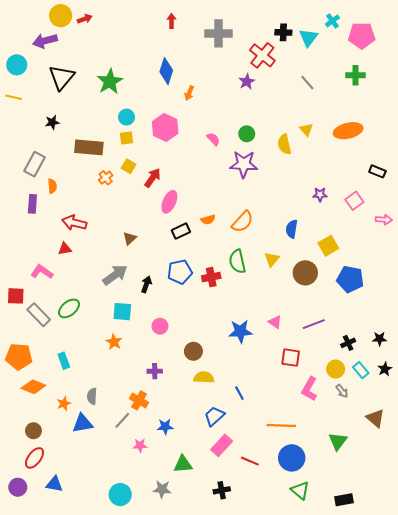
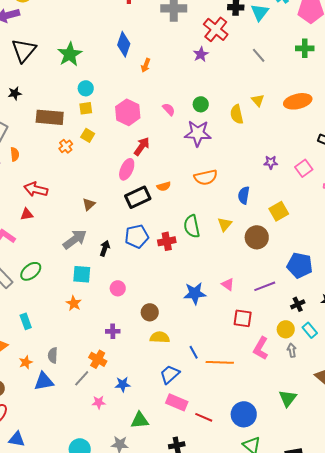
pink hexagon: (165, 128) -> (128, 112), moved
red arrow: (153, 178) -> (142, 146), moved
orange semicircle: (243, 222) -> (206, 177), moved, turned 35
black rectangle: (181, 231) -> (138, 197), size x1.4
blue pentagon: (350, 279) -> (300, 265), moved
gray arrow: (342, 391) -> (292, 350), turned -152
orange line: (281, 426) -> (220, 362), moved
pink rectangle: (222, 445) -> (177, 402), turned 70

